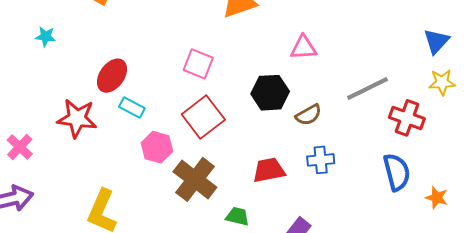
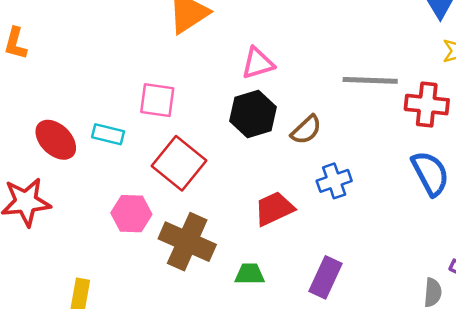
pink triangle: (303, 48) -> (258, 63), moved
red ellipse: (112, 76) -> (56, 140), turned -68
gray line: (368, 88) -> (370, 80), turned 42
cyan rectangle: (132, 108) -> (108, 134), moved

